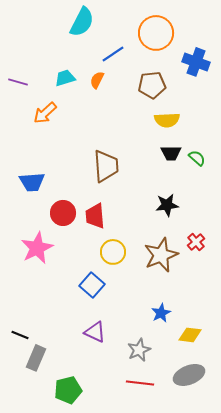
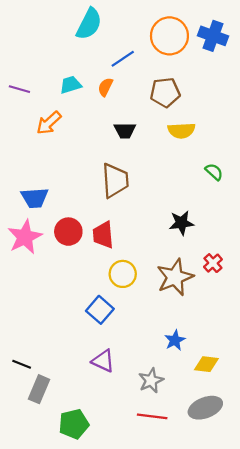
blue cross: (196, 62) -> (213, 36), moved
black trapezoid: (171, 153) -> (125, 130), moved
pink star: (37, 248) -> (25, 237), moved

